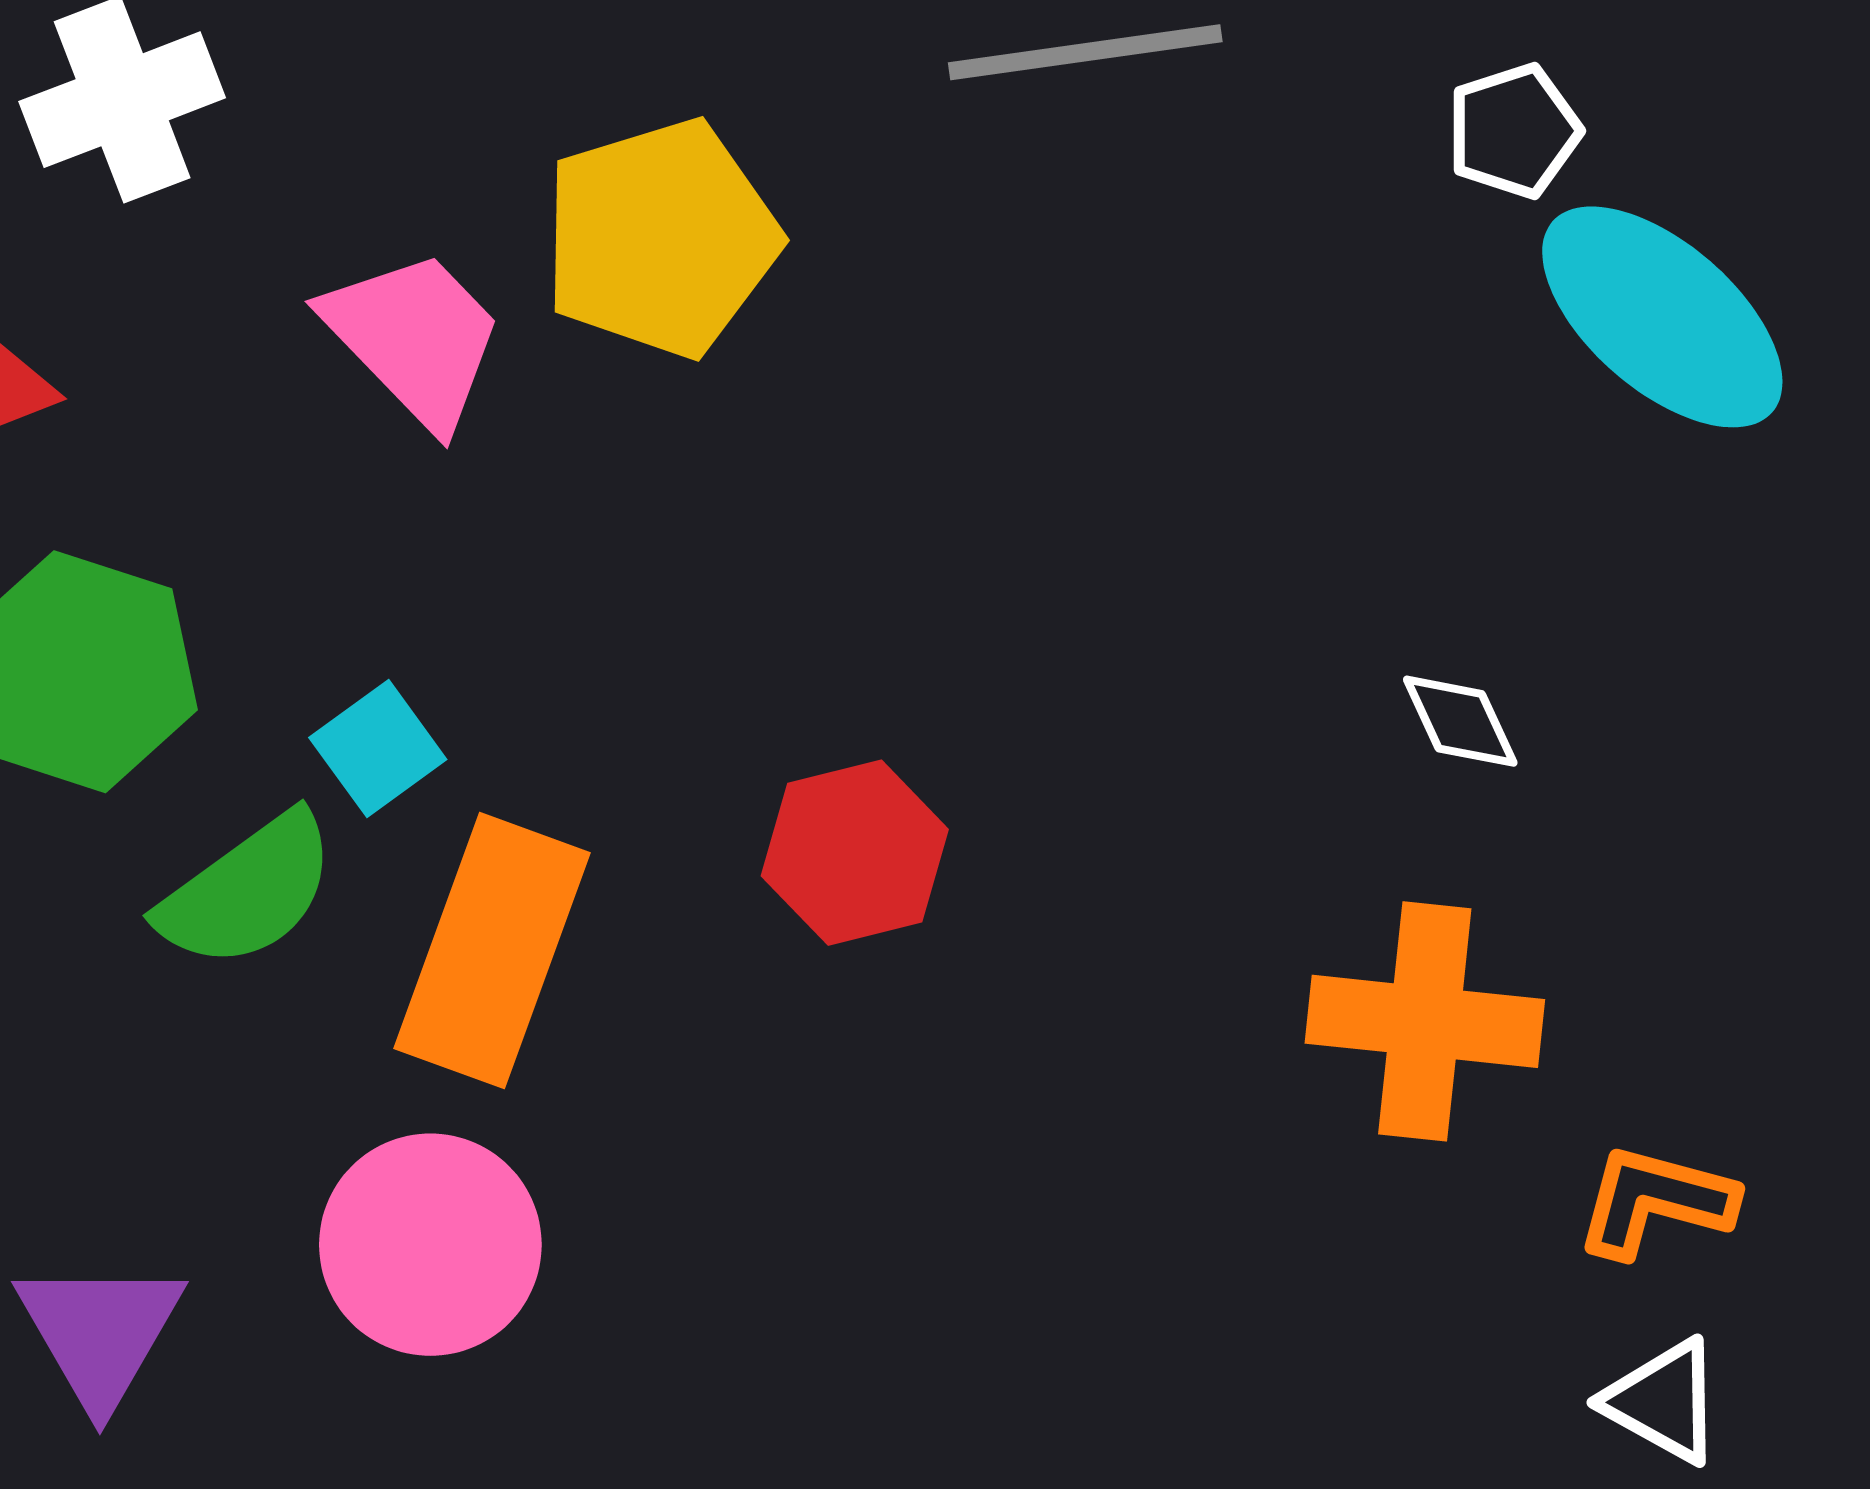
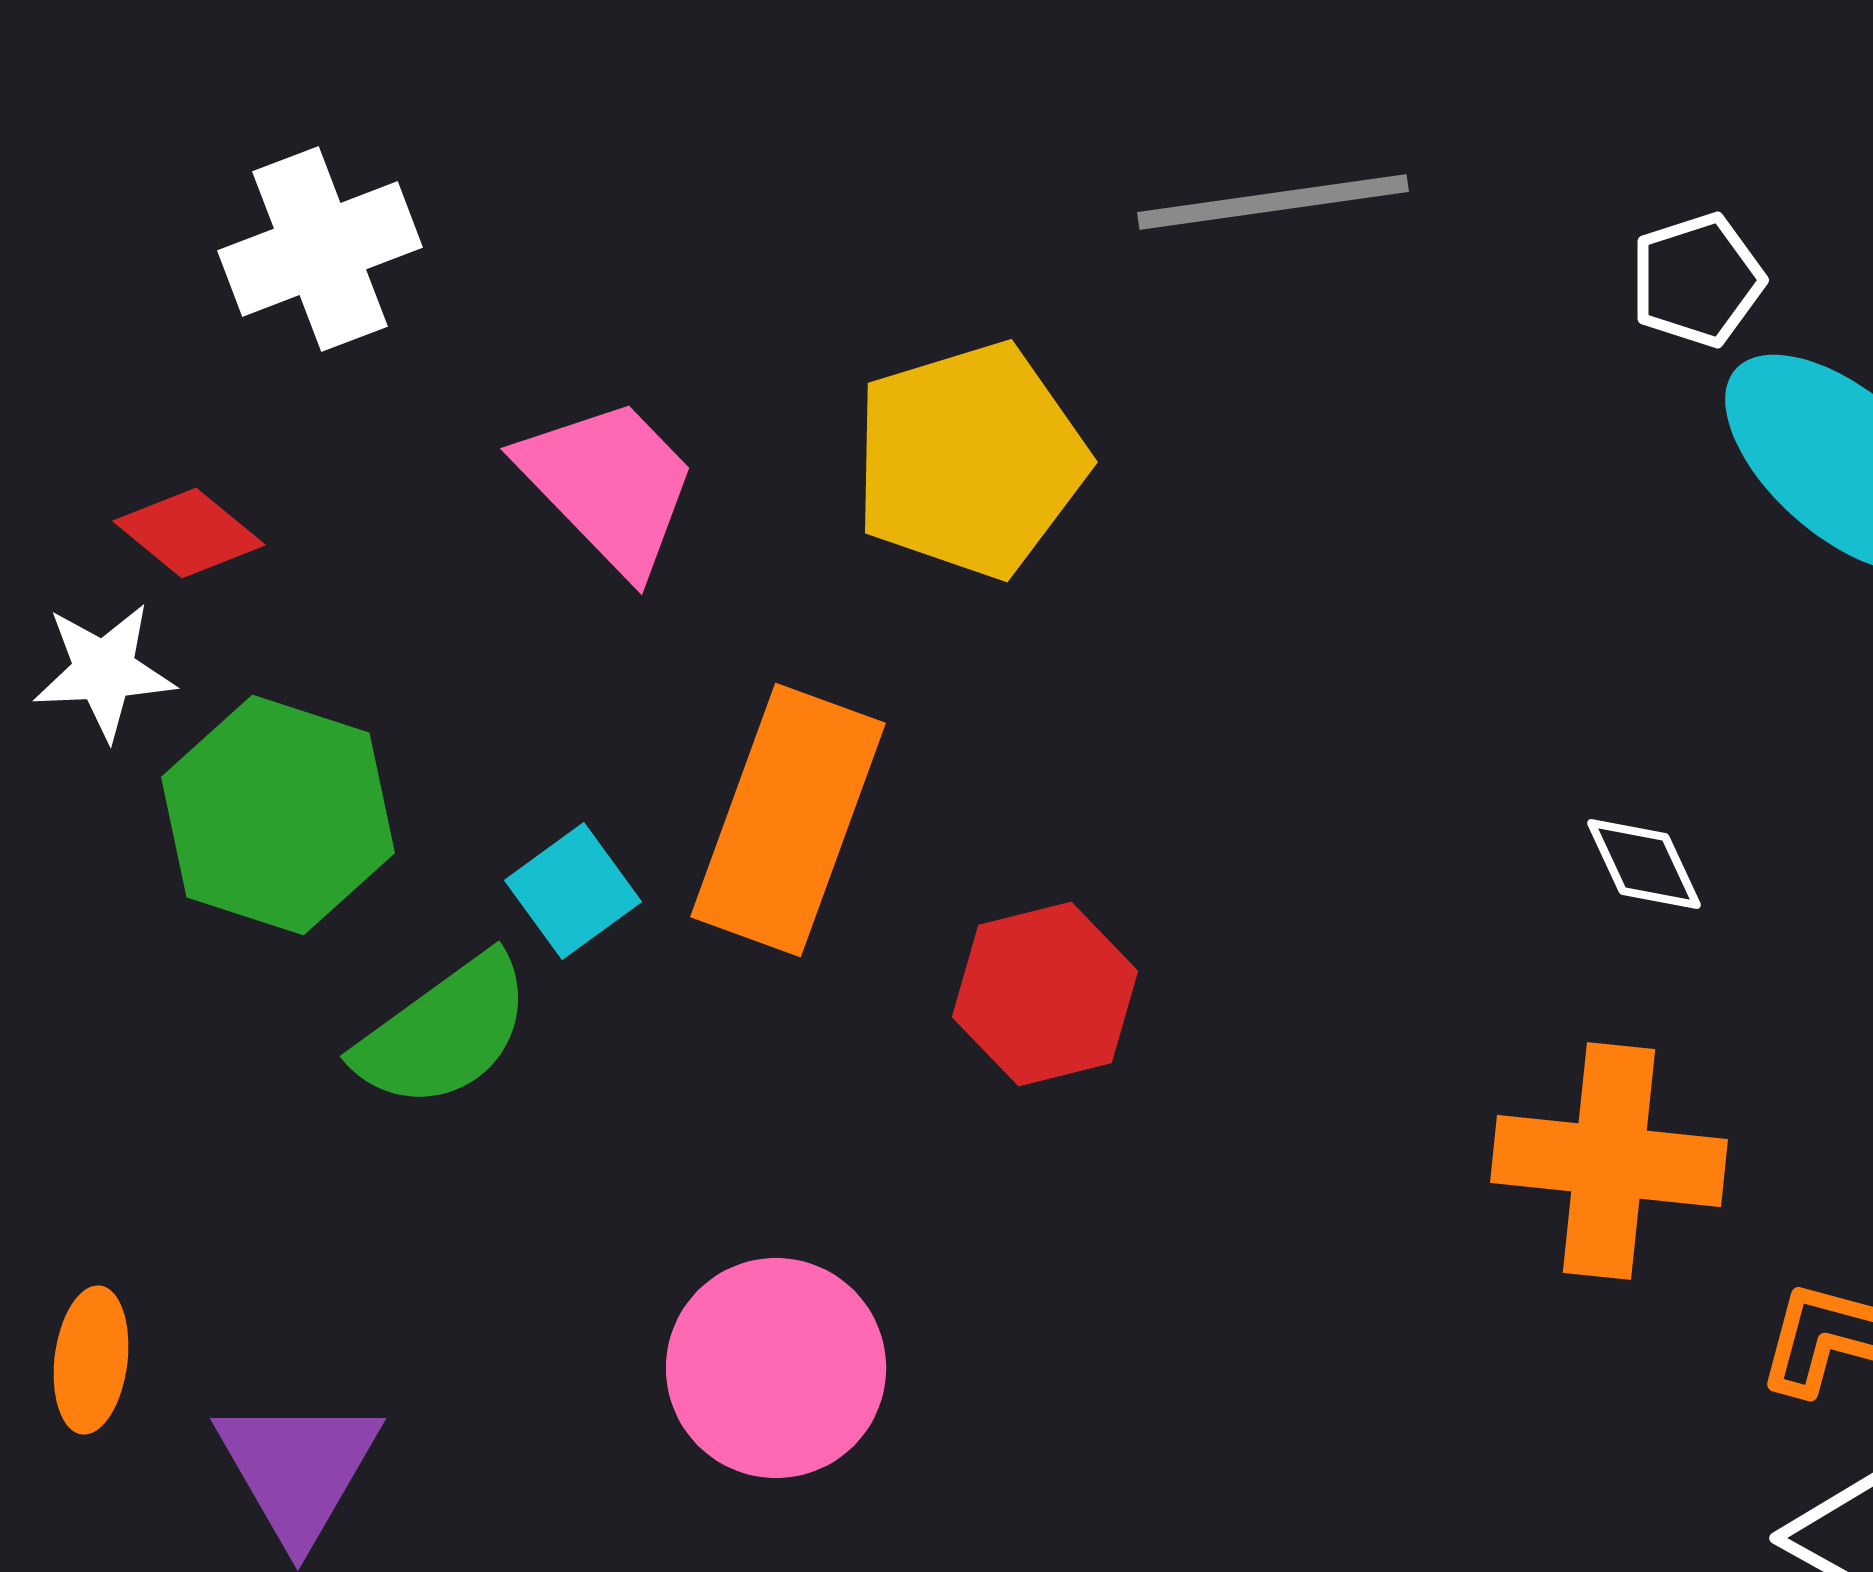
yellow pentagon: (661, 238) -> (970, 460), moved
orange rectangle: (492, 951) -> (788, 820), moved
pink circle: (430, 1245) -> (776, 1368), moved

